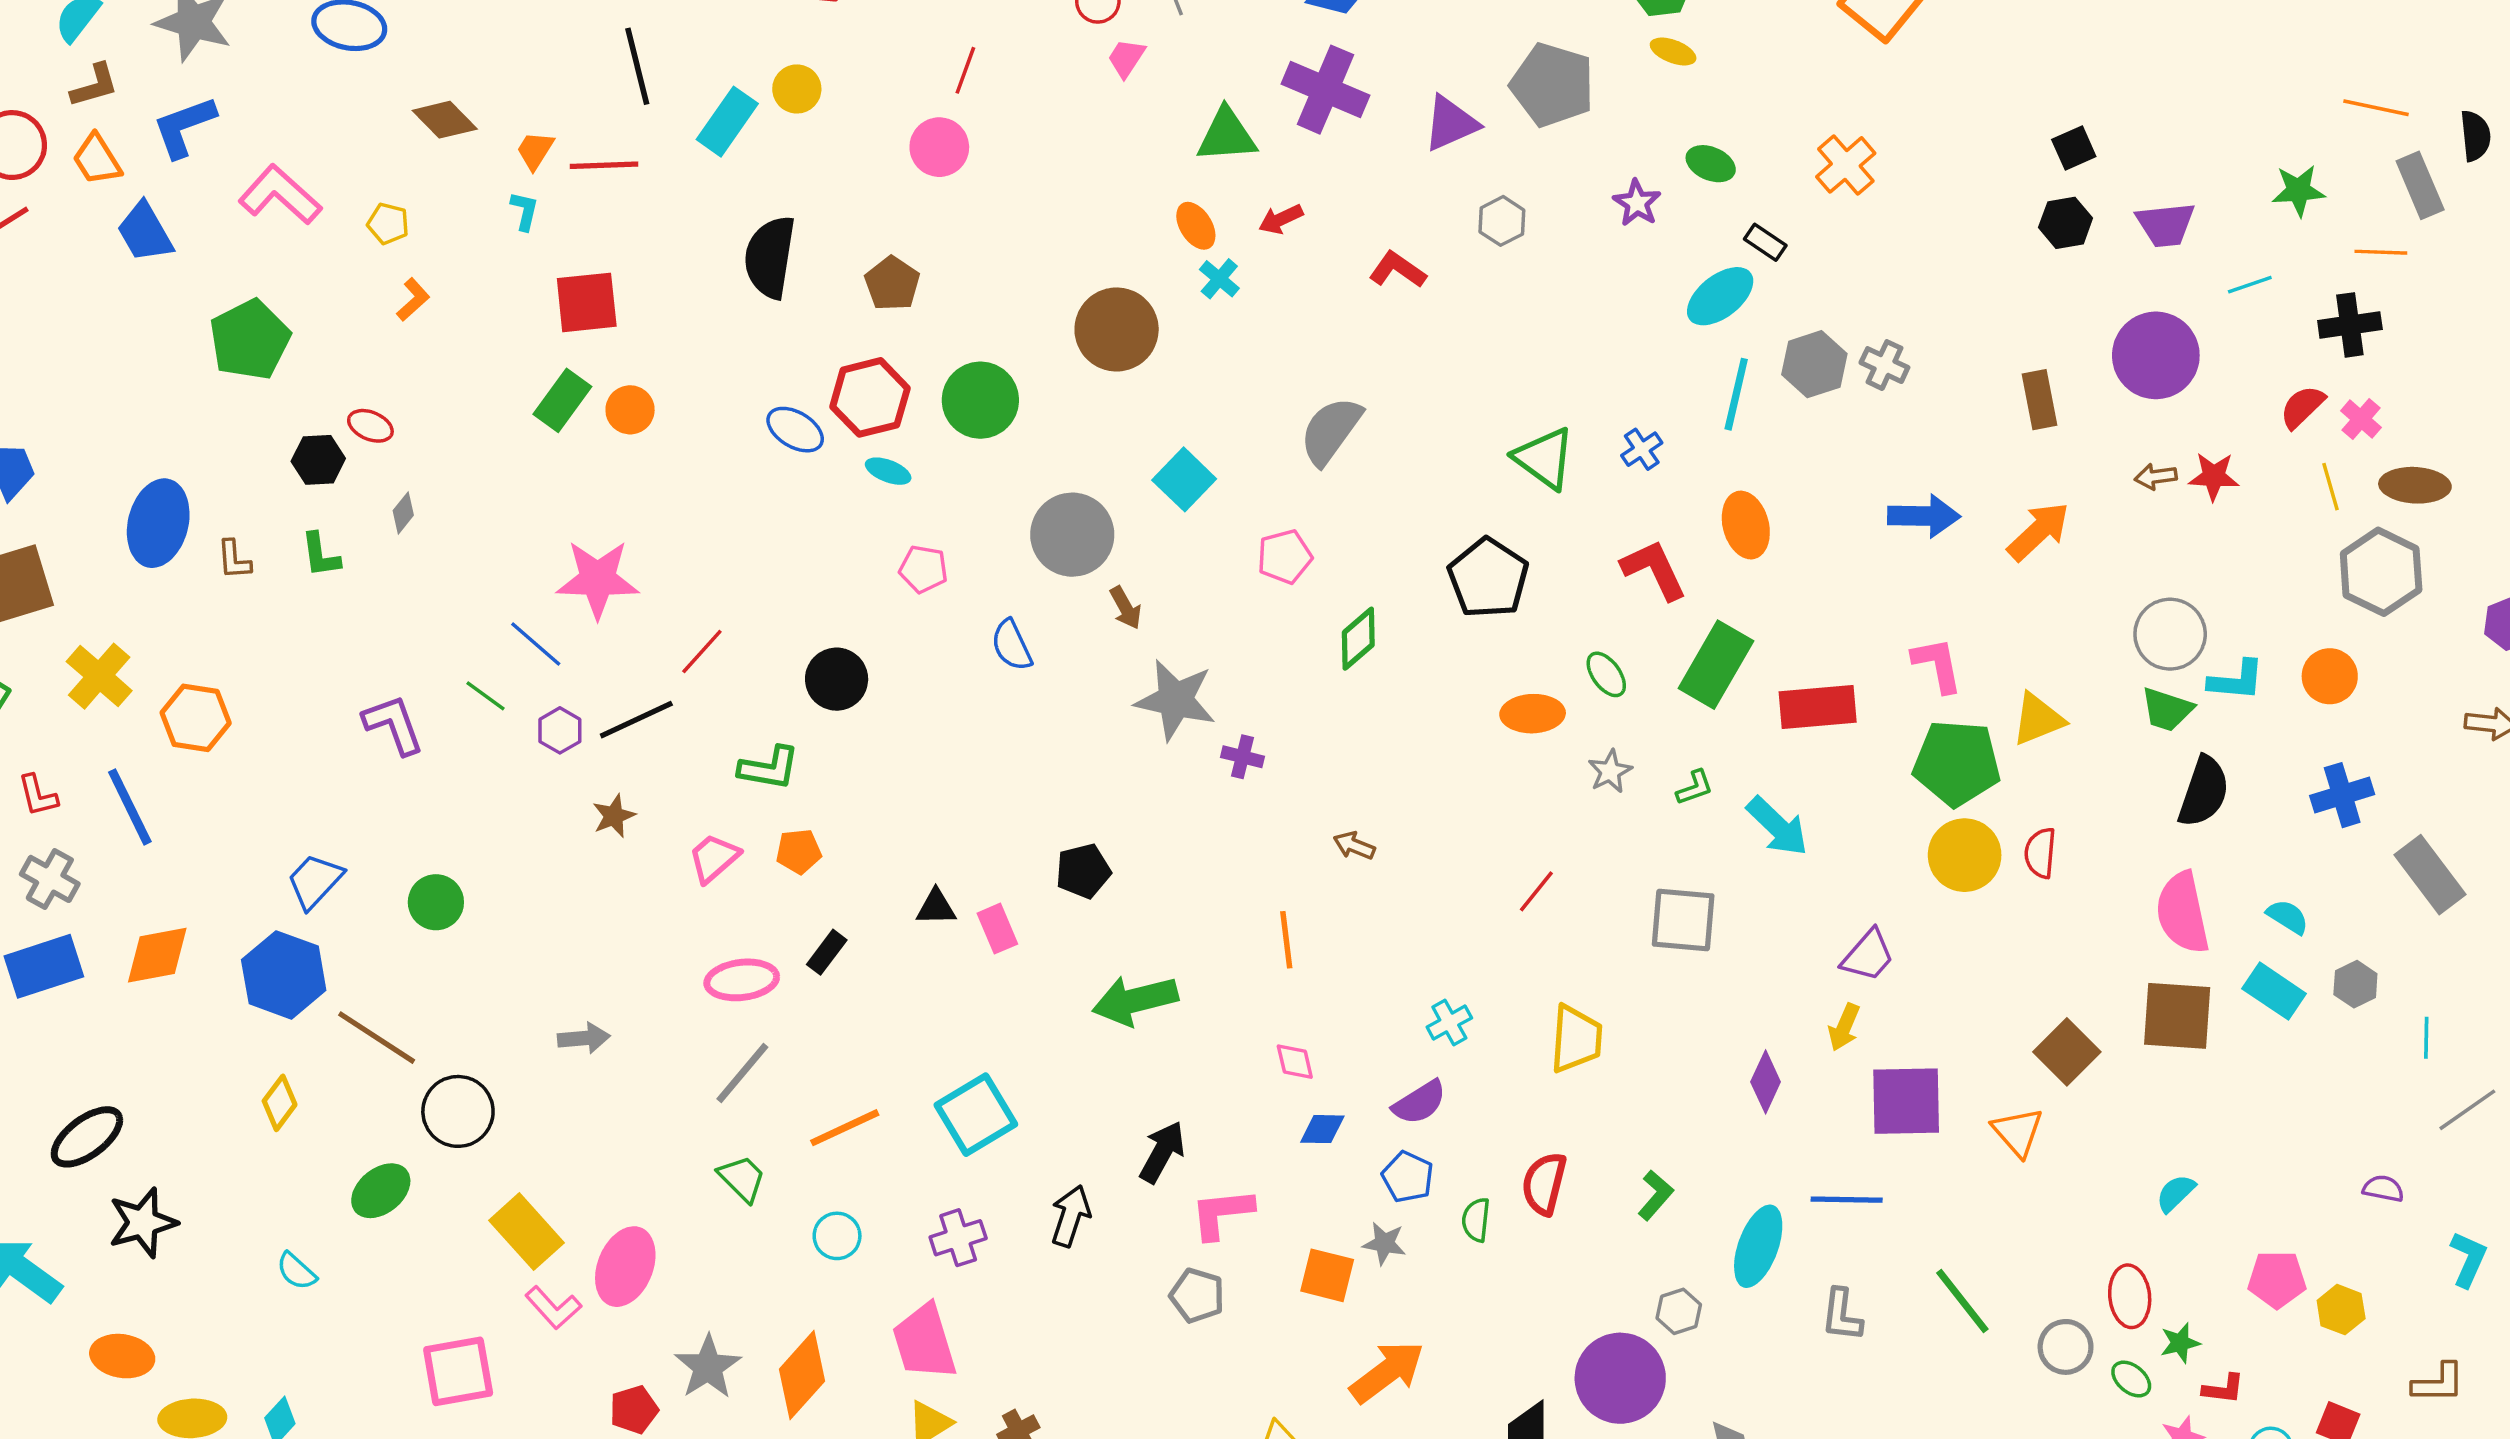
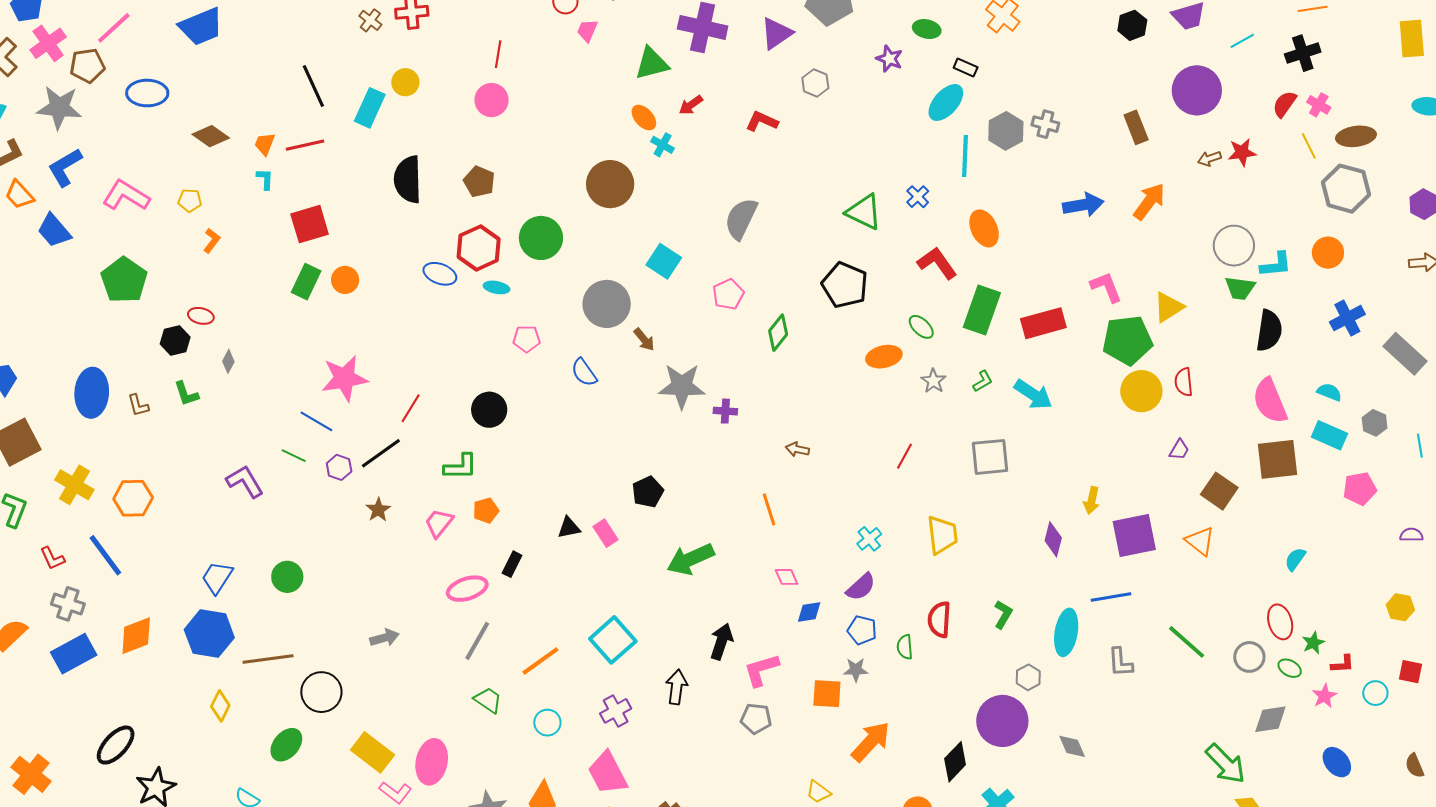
purple trapezoid: (1868, 956) -> (1179, 450), moved, size x0.7
brown line: (377, 1038) -> (268, 659), turned -30
pink pentagon: (2277, 1279) -> (1360, 489), moved

